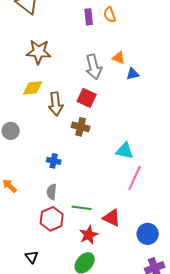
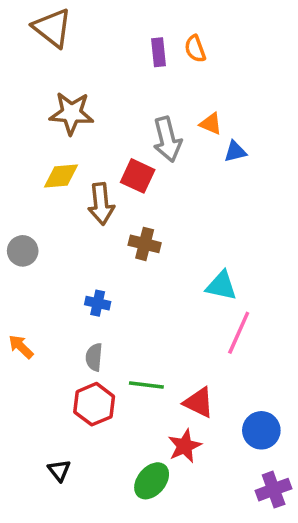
red square: (87, 98) -> (138, 176), moved
red star: (89, 235) -> (185, 446), moved

